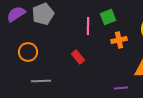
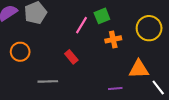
pink line: (88, 26) -> (82, 25), turned 30
gray line: (41, 81) -> (48, 81), moved

